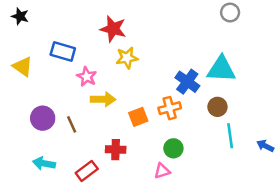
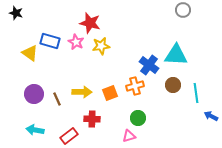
yellow triangle: (23, 67) -> (30, 53), moved
pink star: (87, 77) -> (76, 42), moved
yellow arrow: (103, 99) -> (82, 92), moved
cyan line: (230, 136) -> (196, 93), moved

